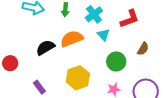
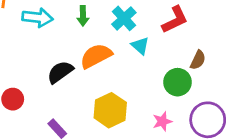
green circle: (116, 61) -> (178, 82), moved

